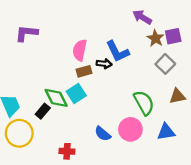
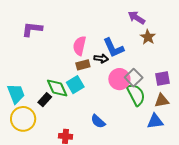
purple square: (173, 36) -> (162, 78), moved
gray square: (165, 64) -> (134, 78), moved
brown triangle: (177, 96) -> (162, 100), moved
pink circle: (130, 129) -> (119, 79), moved

